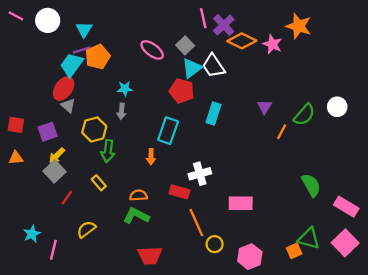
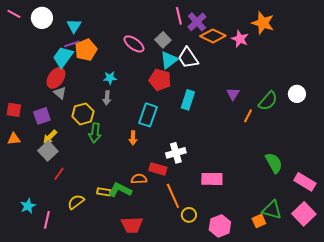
yellow rectangle: (99, 183) -> (104, 192), moved, turned -40
orange semicircle: (139, 195) -> (139, 179), moved

